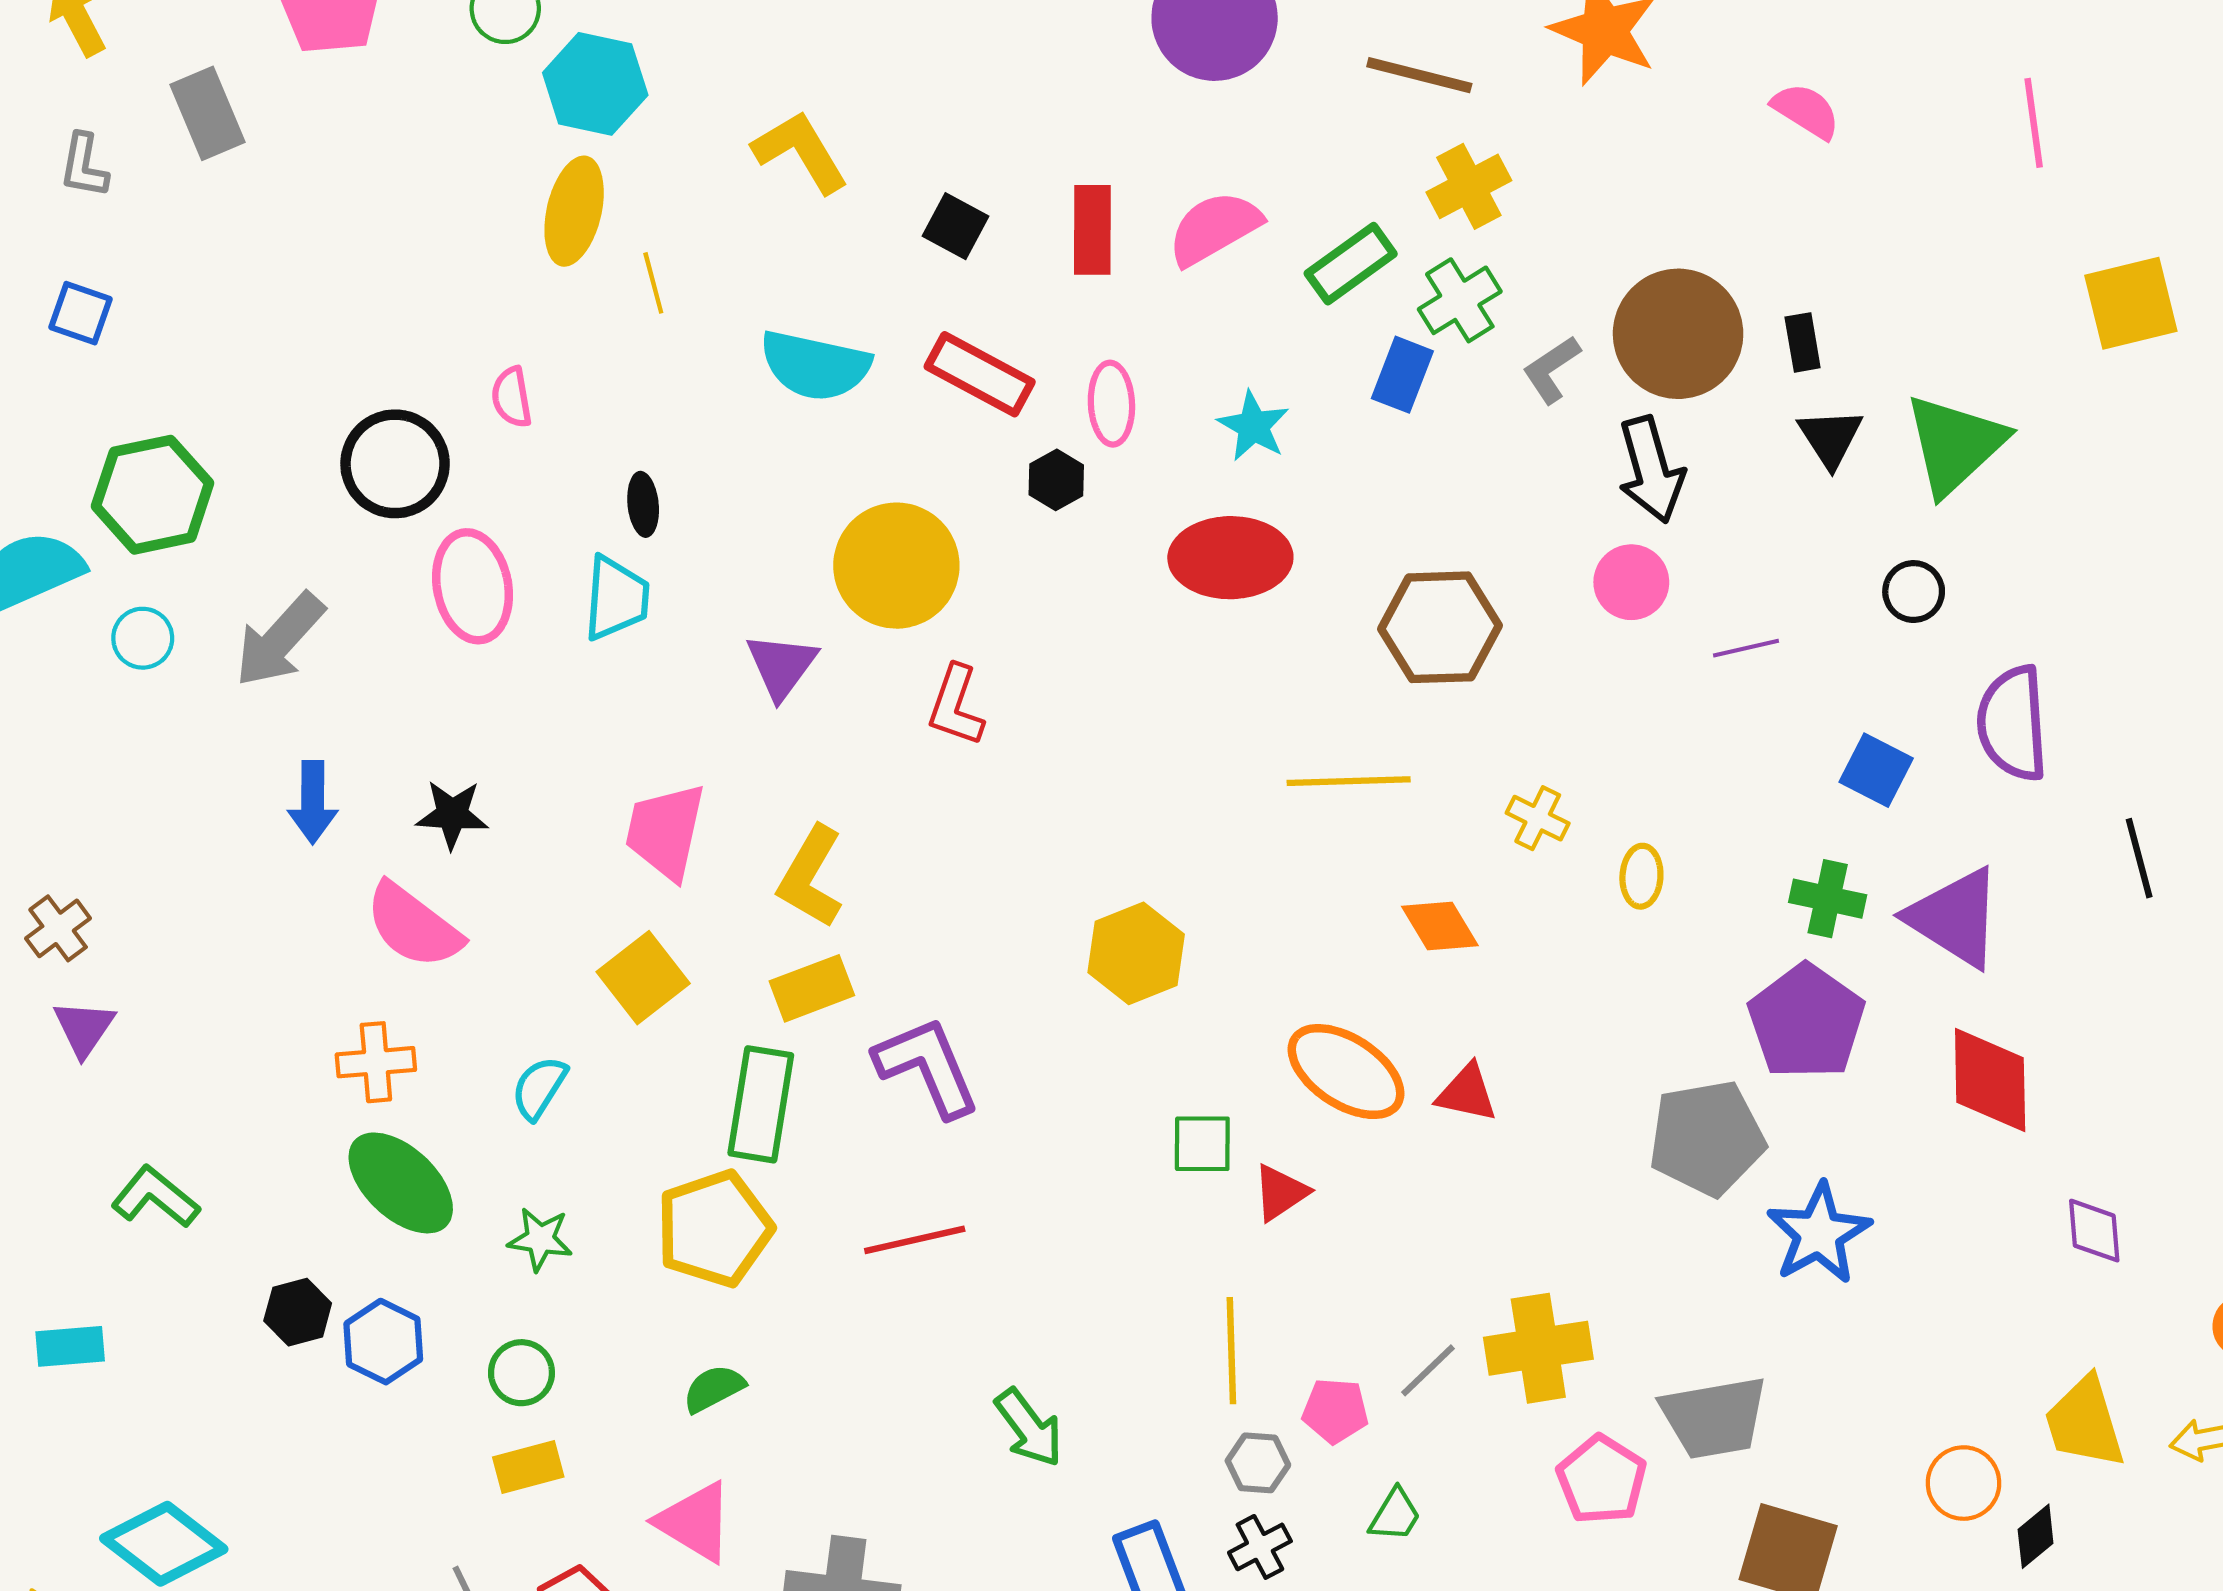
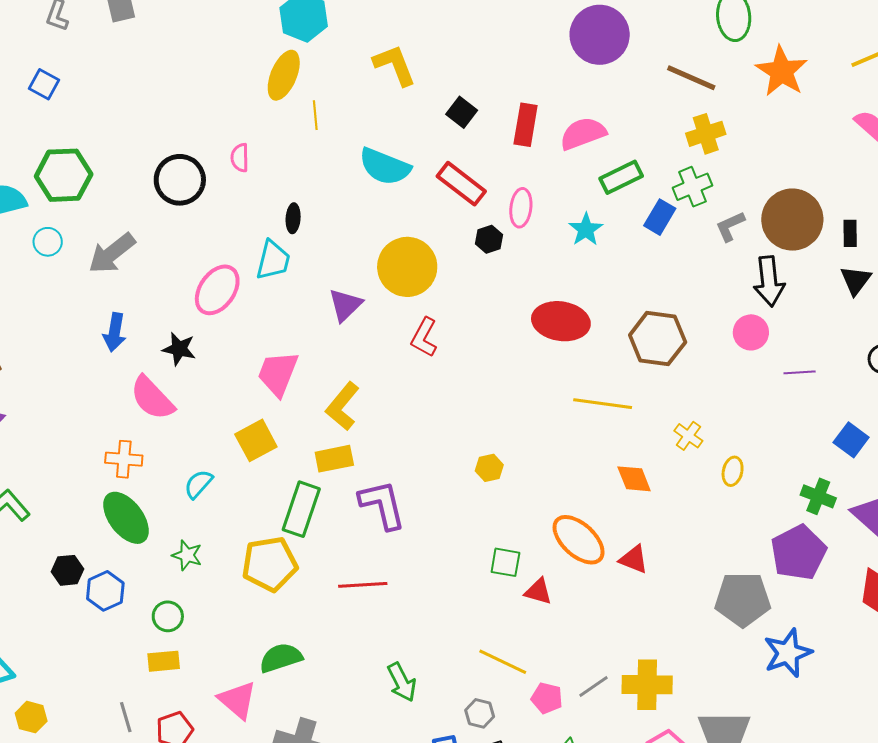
green rectangle: (1351, 264) -> (621, 177), moved
red ellipse: (1230, 558) -> (561, 321), moved
pink ellipse: (473, 586) -> (217, 290), moved, turned 36
yellow hexagon: (1136, 953) -> (489, 468), size x0.6
red triangle: (1280, 1193) -> (538, 591), turned 40
yellow line: (1231, 1351) -> (503, 662), turned -72
green semicircle: (714, 1389) -> (281, 658), moved, size x1.4
gray hexagon: (1258, 1463) -> (480, 713), moved

